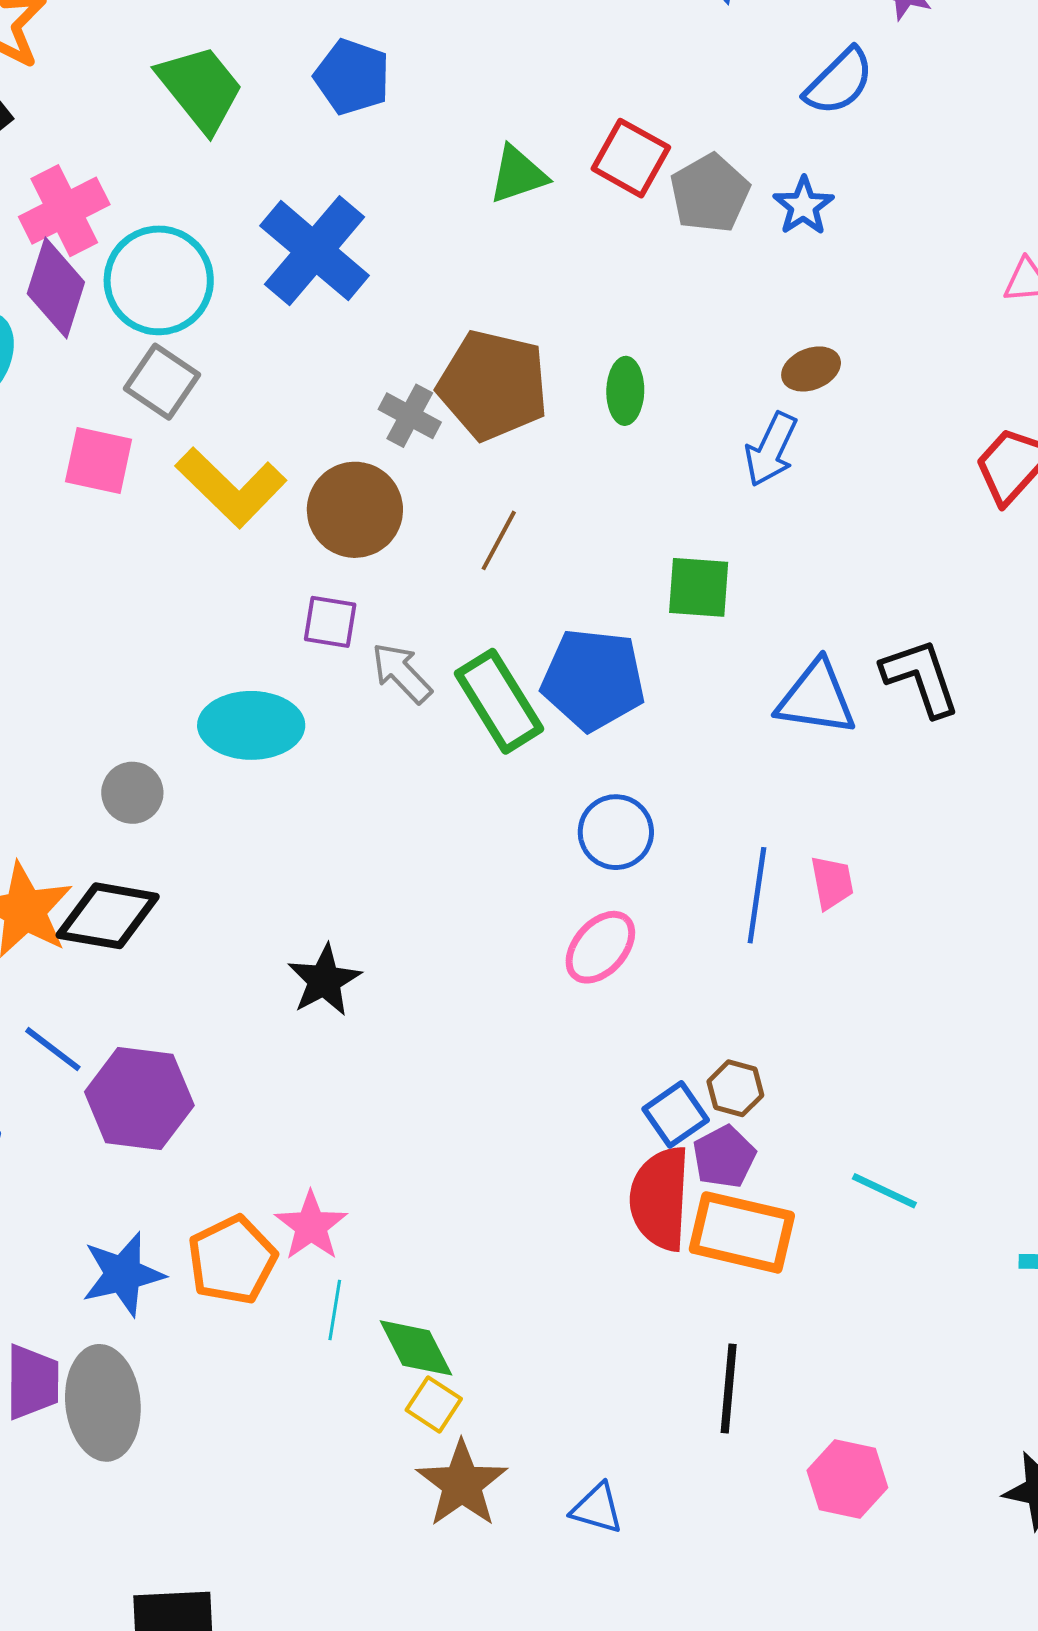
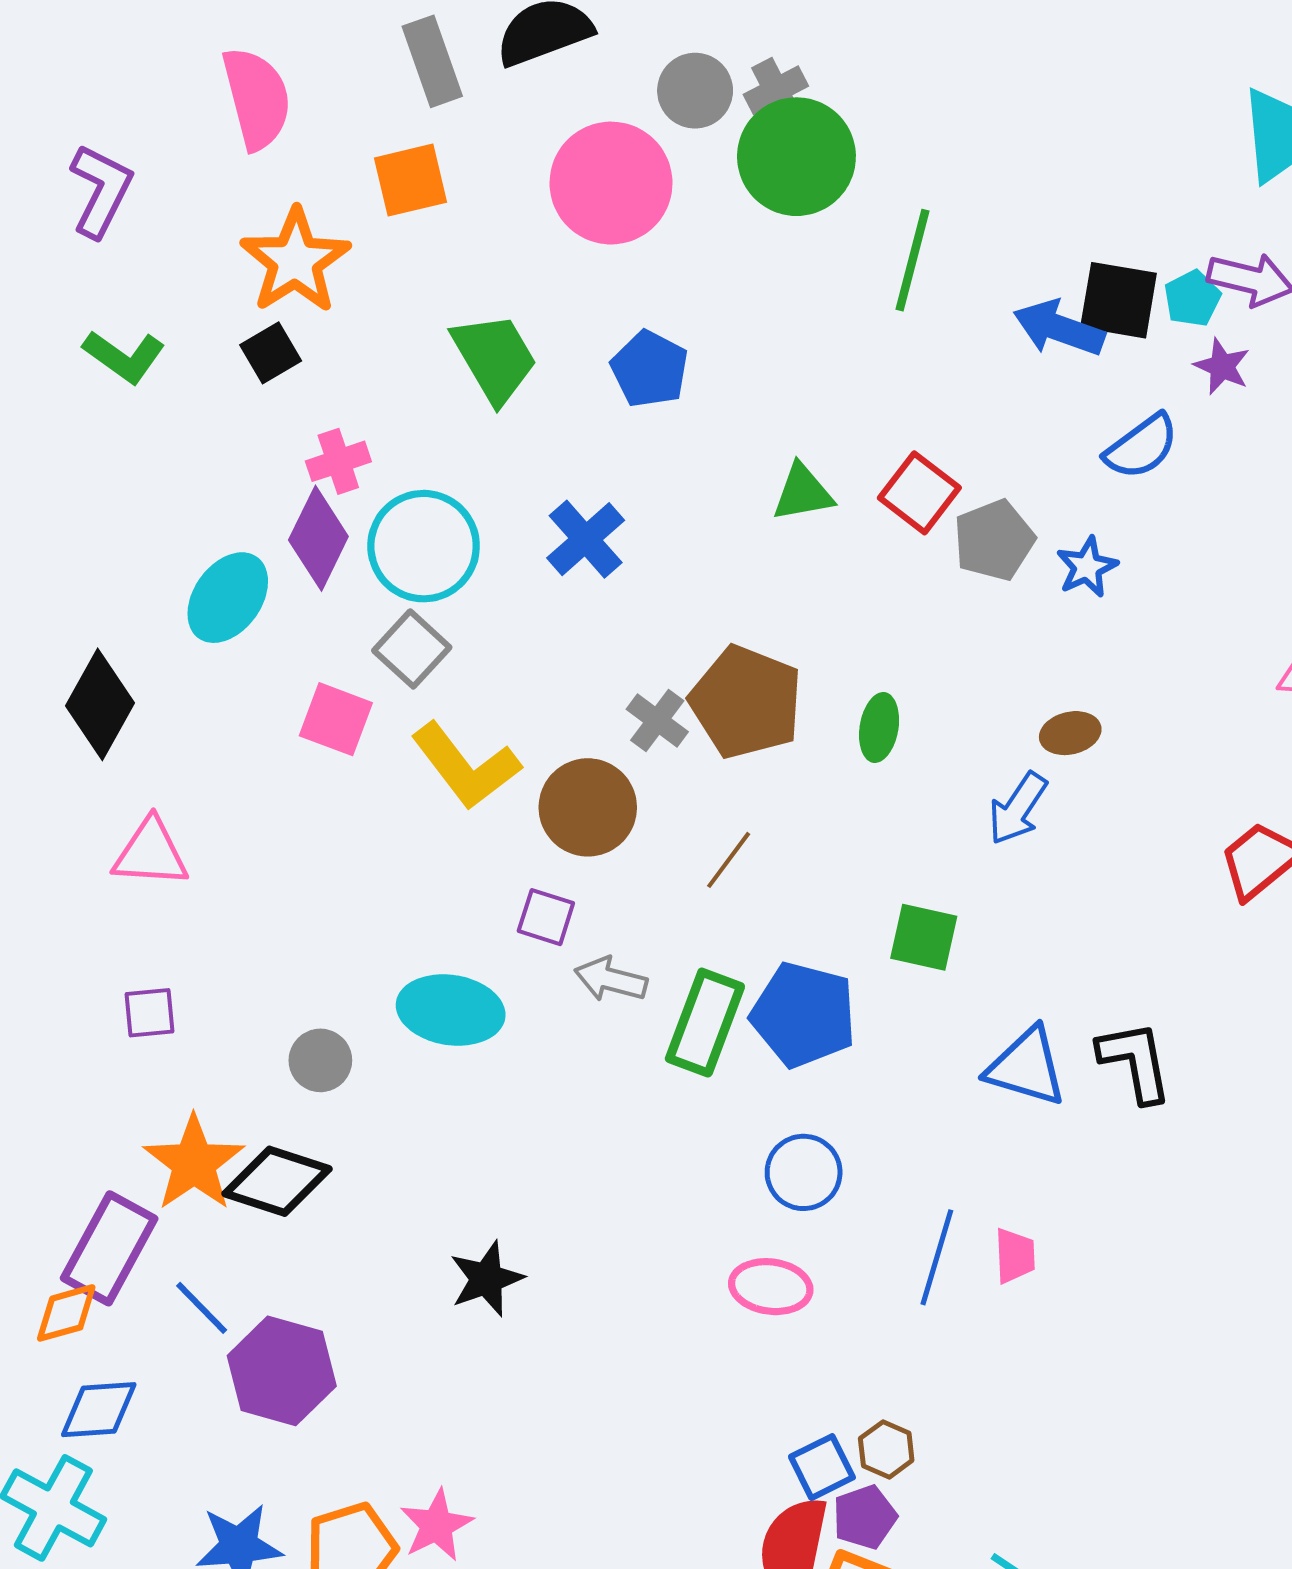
pink cross: (64, 211) -> (338, 461), size x0.7
blue cross: (315, 251) -> (586, 539), size x0.7
gray arrow: (402, 673) -> (611, 979), turned -40
green rectangle: (499, 701) -> (705, 1023), turned 44
pink ellipse: (600, 947) -> (771, 1287), turned 48

